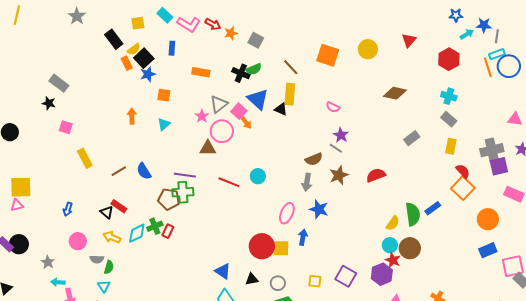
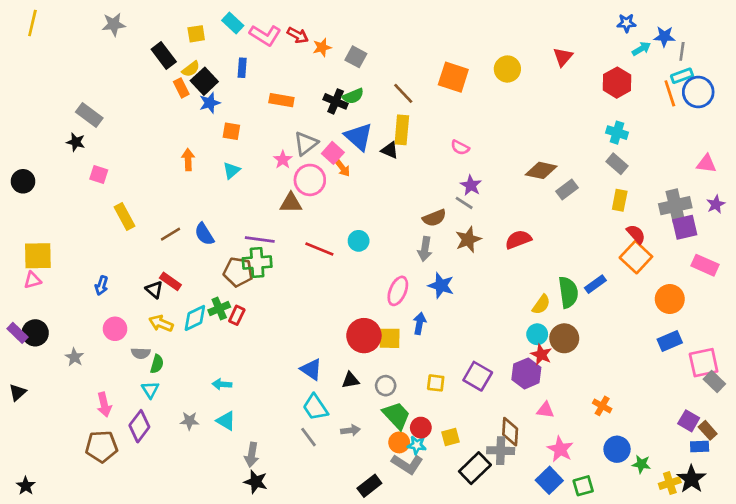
gray star: (77, 16) -> (114, 24), turned 30
brown diamond: (395, 93) -> (541, 170), moved
cyan arrow: (58, 282) -> (222, 384), moved

